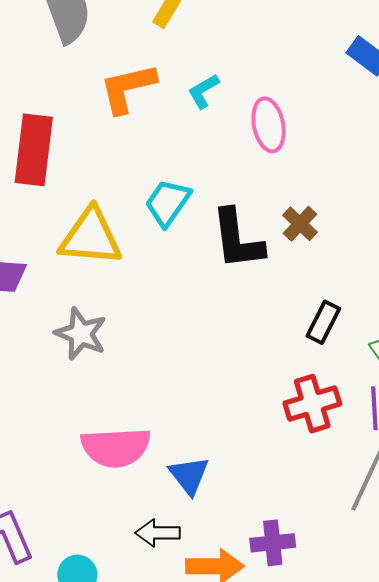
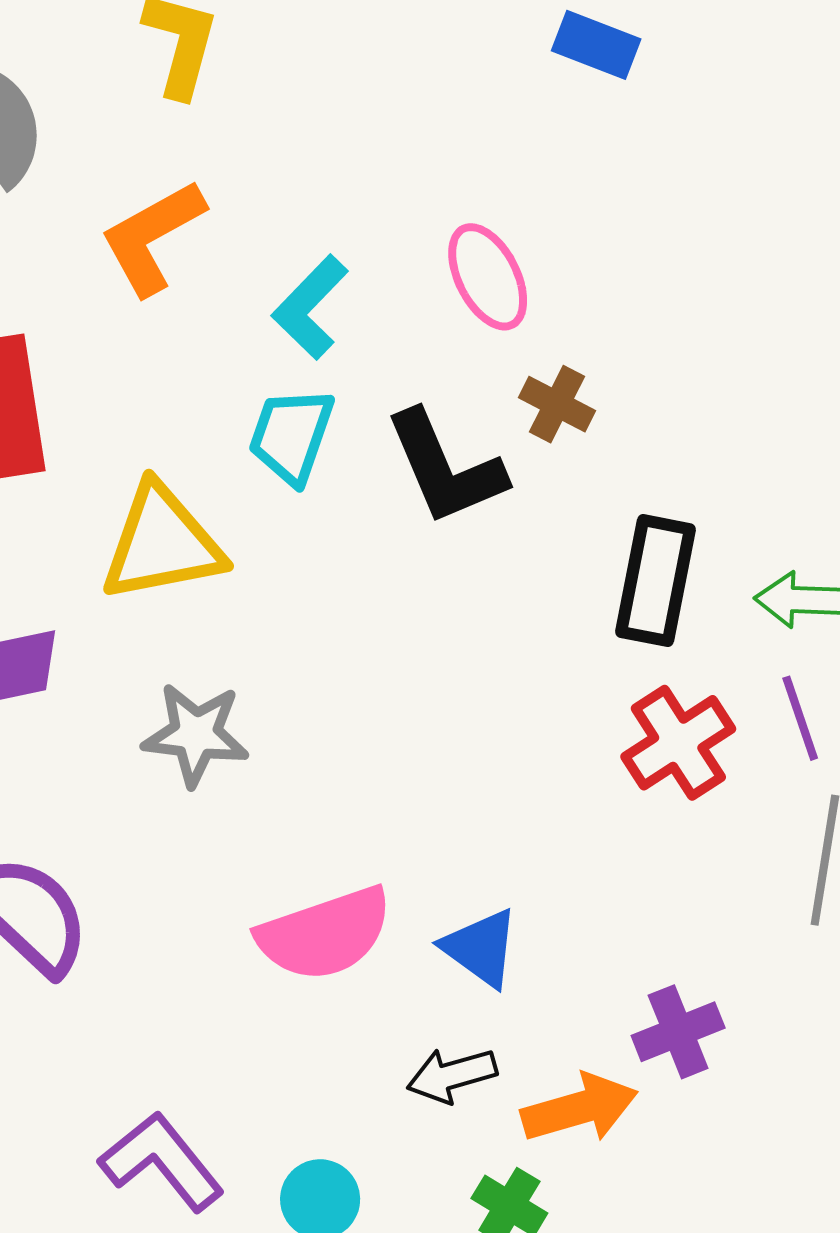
cyan L-shape: (203, 91) -> (310, 307), moved, size x1.4
pink ellipse: (269, 125) -> (488, 277), moved
black rectangle: (323, 322) -> (656, 581), size x1.5

